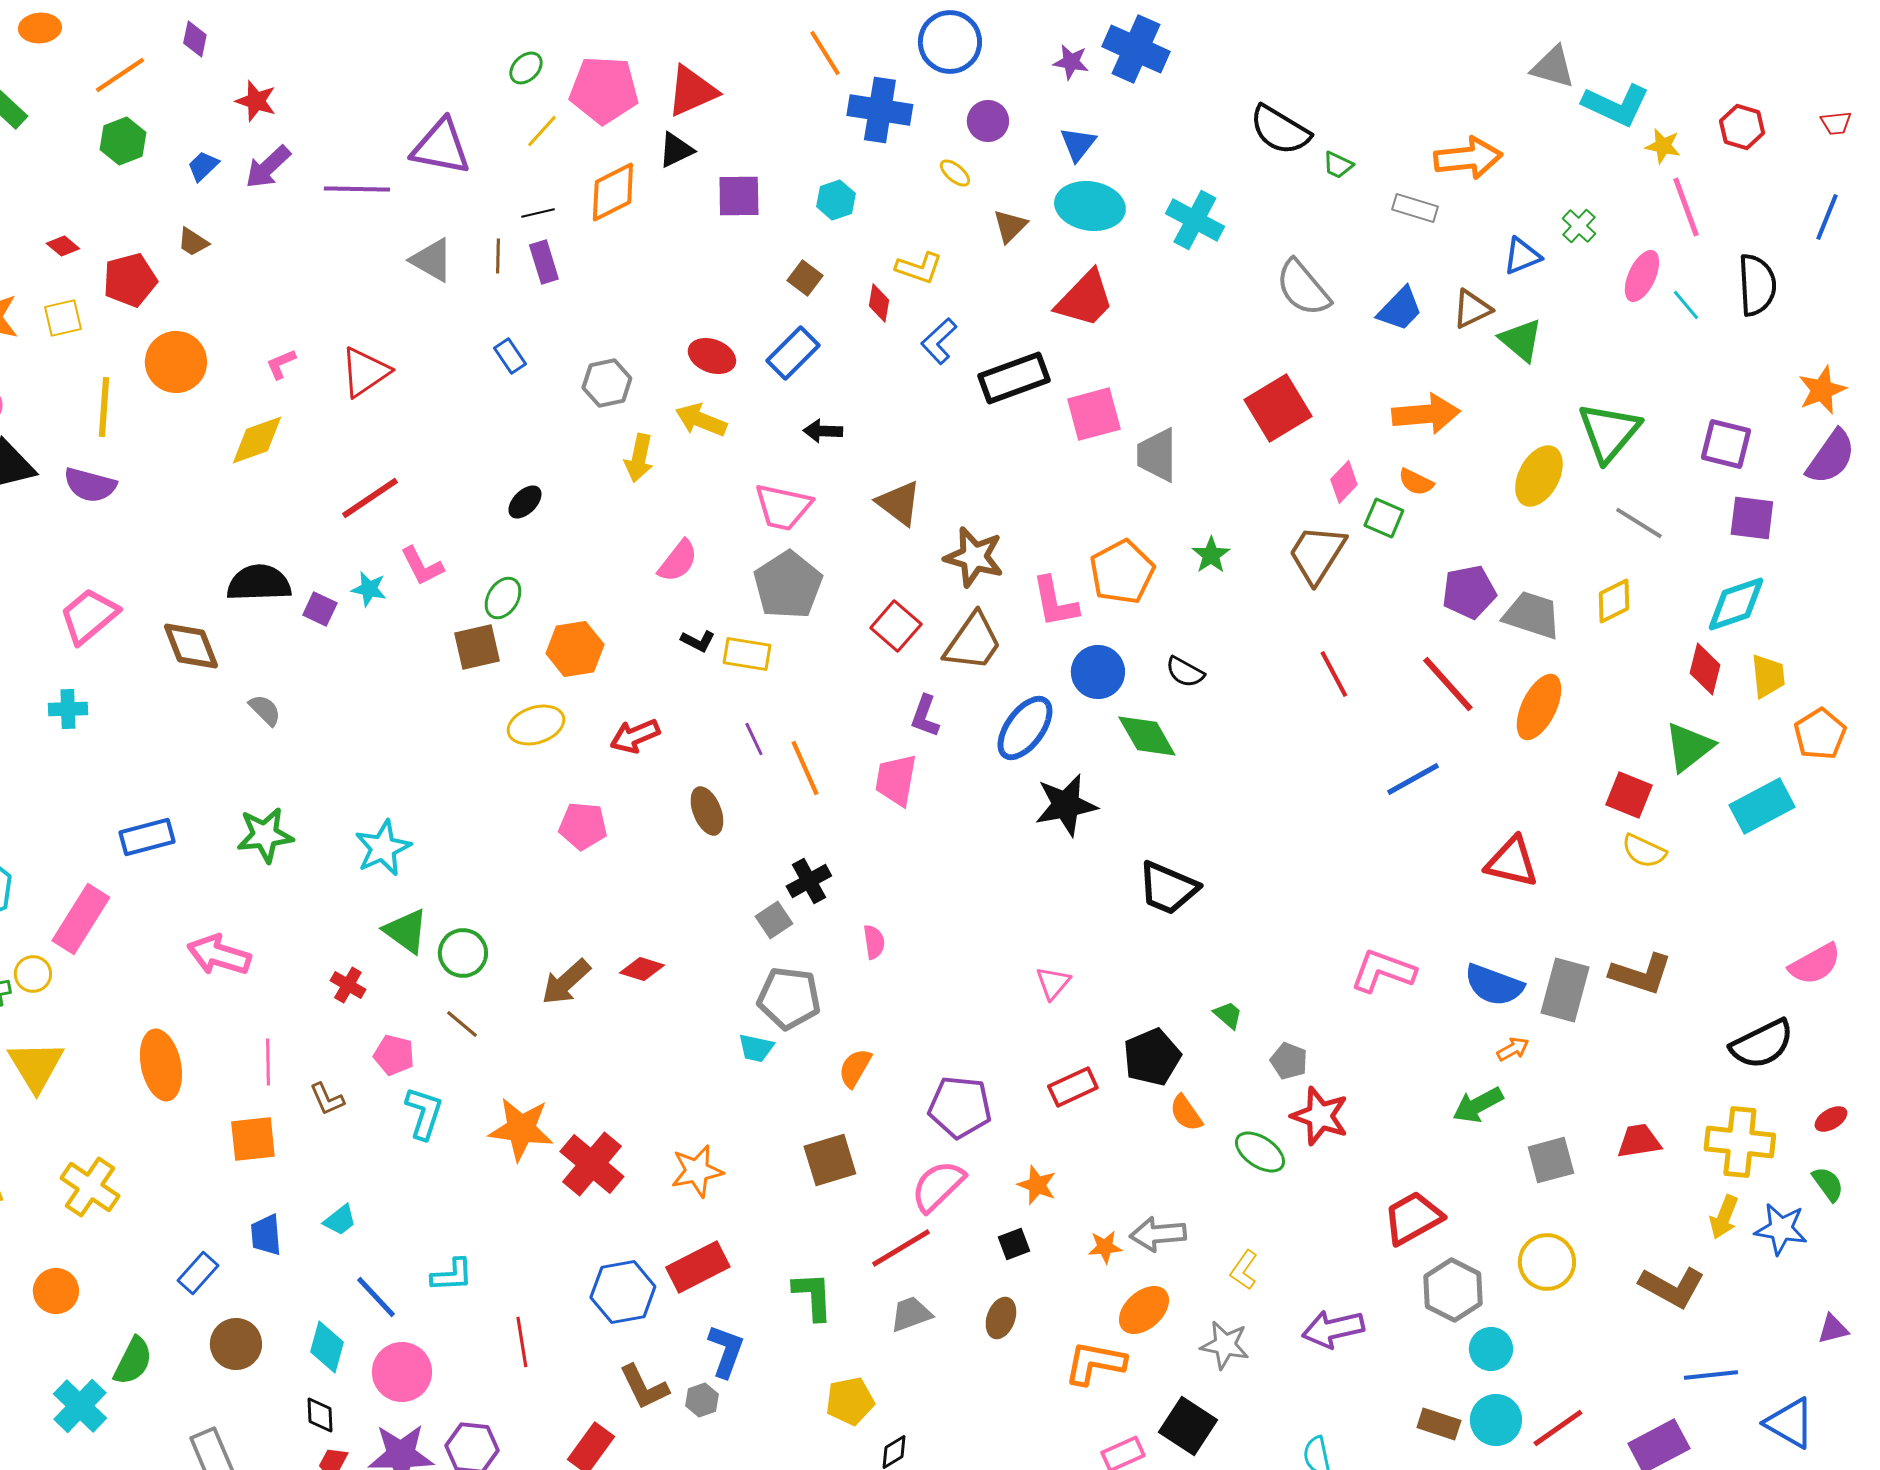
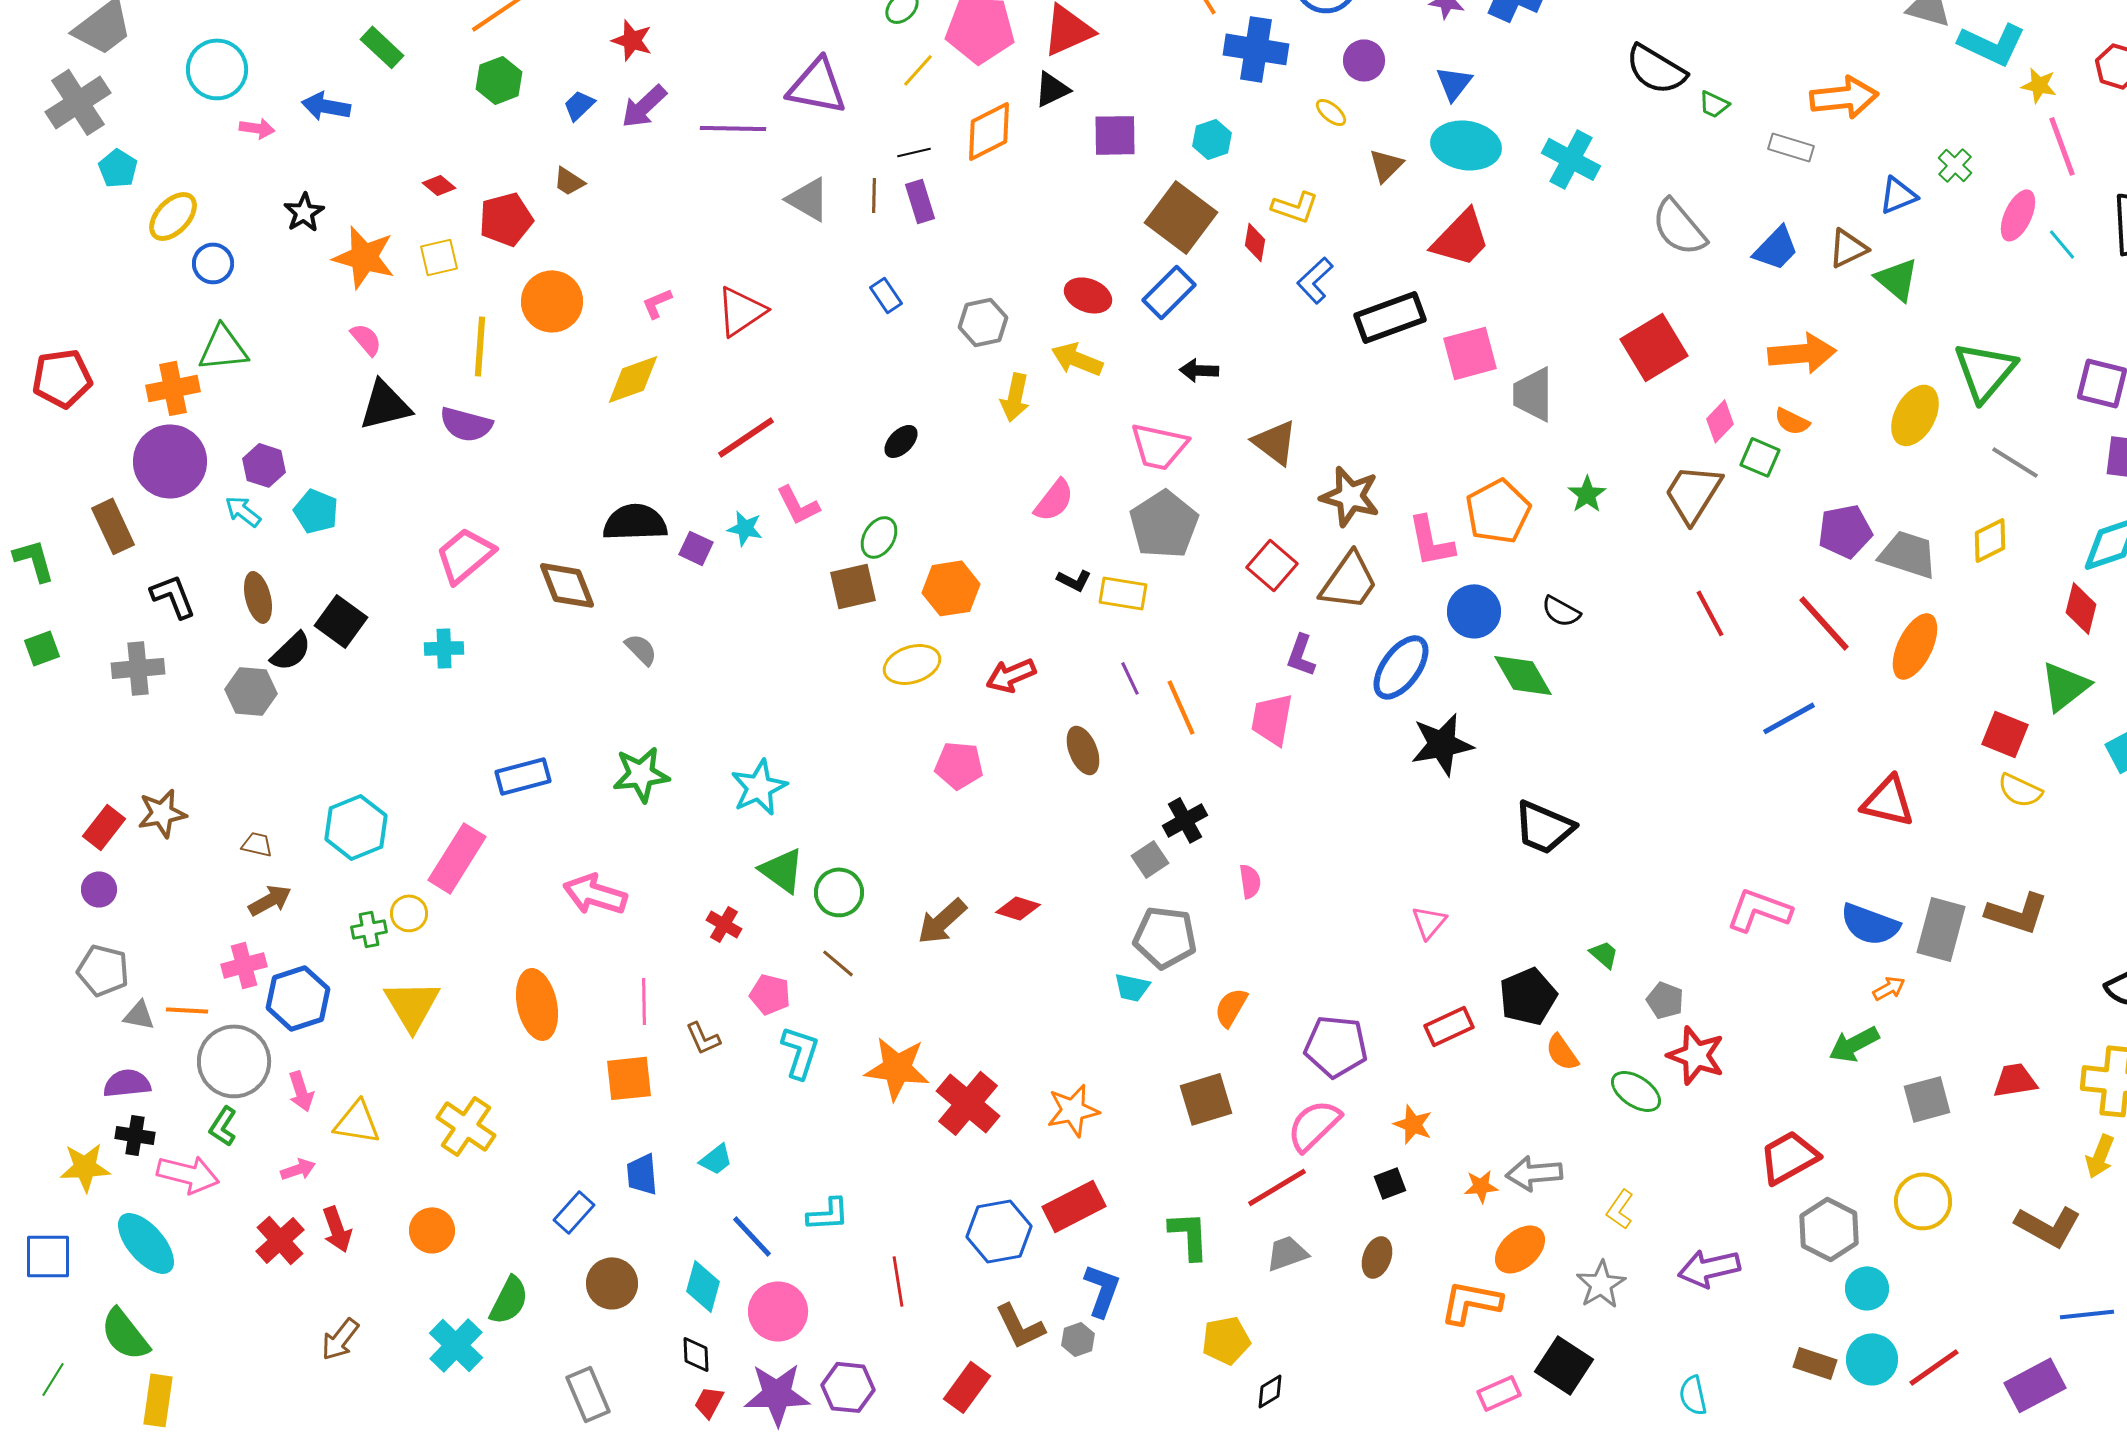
brown square: (805, 278) -> (1181, 217), size x2.0
gray star: (1225, 1345) -> (1601, 1284), turned 30

